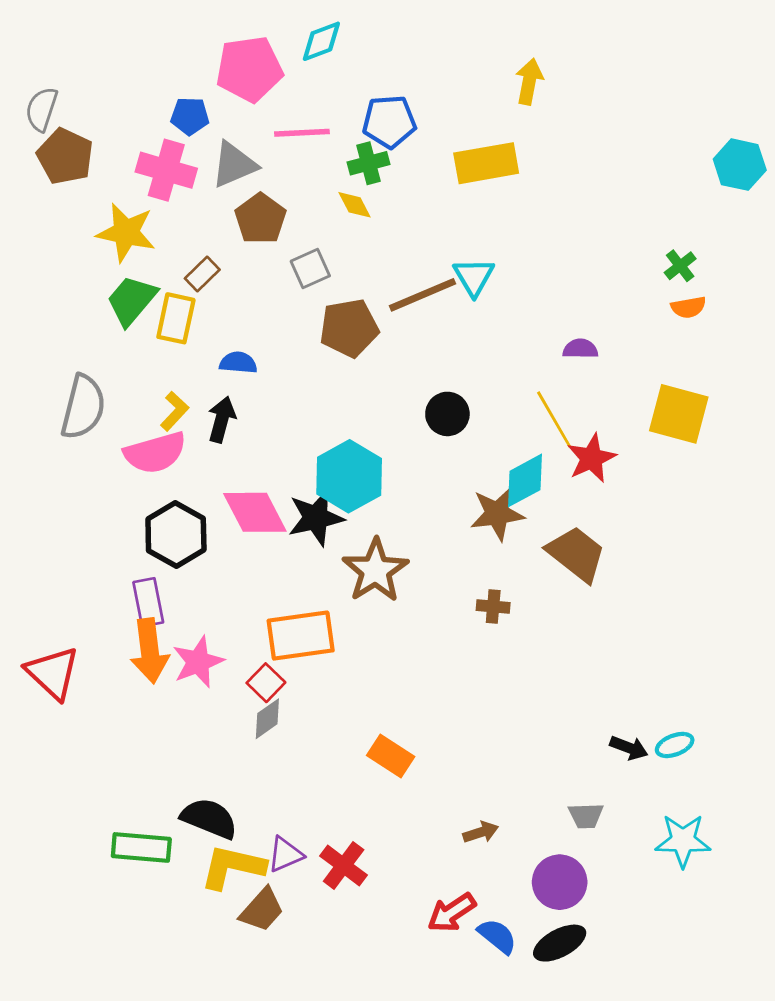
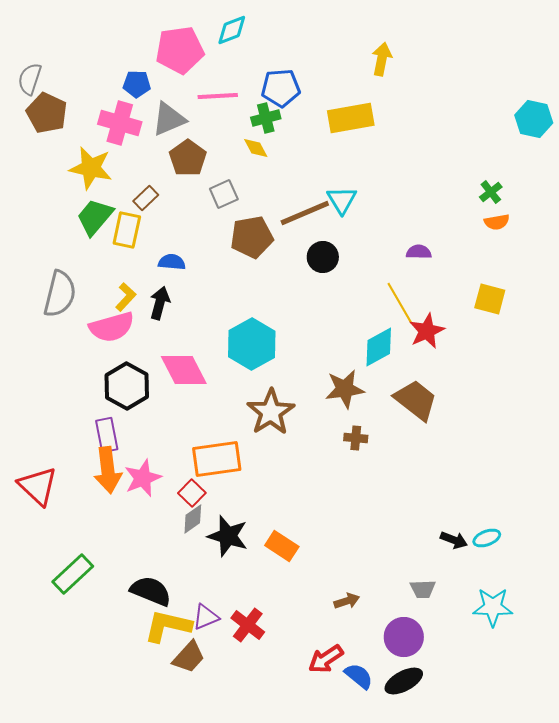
black circle: (447, 414) -> (323, 257), moved
yellow square: (679, 414) -> (490, 299), size x0.7
brown star: (497, 514) -> (345, 389), moved
black star: (316, 518) -> (228, 536), moved, turned 30
green rectangle: (141, 847) -> (73, 574), moved, turned -48

